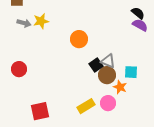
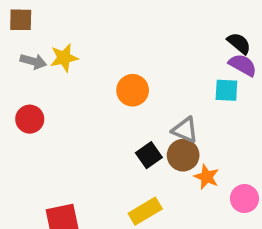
black square: (96, 65) -> (149, 155), moved
red circle: (19, 69) -> (30, 119), moved
cyan square: (131, 72) -> (226, 90), moved
pink circle: (108, 103) -> (244, 198), moved

